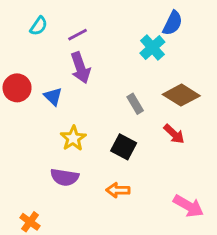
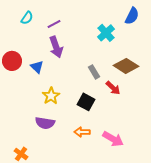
blue semicircle: (173, 23) -> (132, 16), moved
red arrow: (174, 134) -> (113, 88), moved
pink arrow: (188, 206) -> (113, 139), moved

